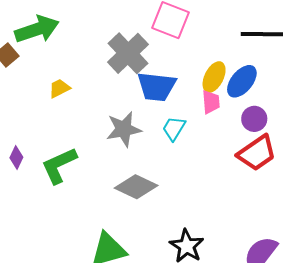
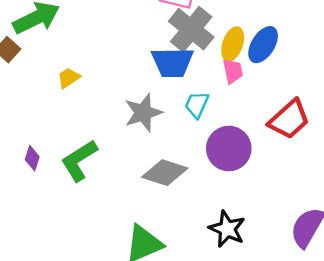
gray cross: (128, 53) -> (191, 29), moved
purple circle: (254, 119) -> (229, 148), moved, size x1.6

